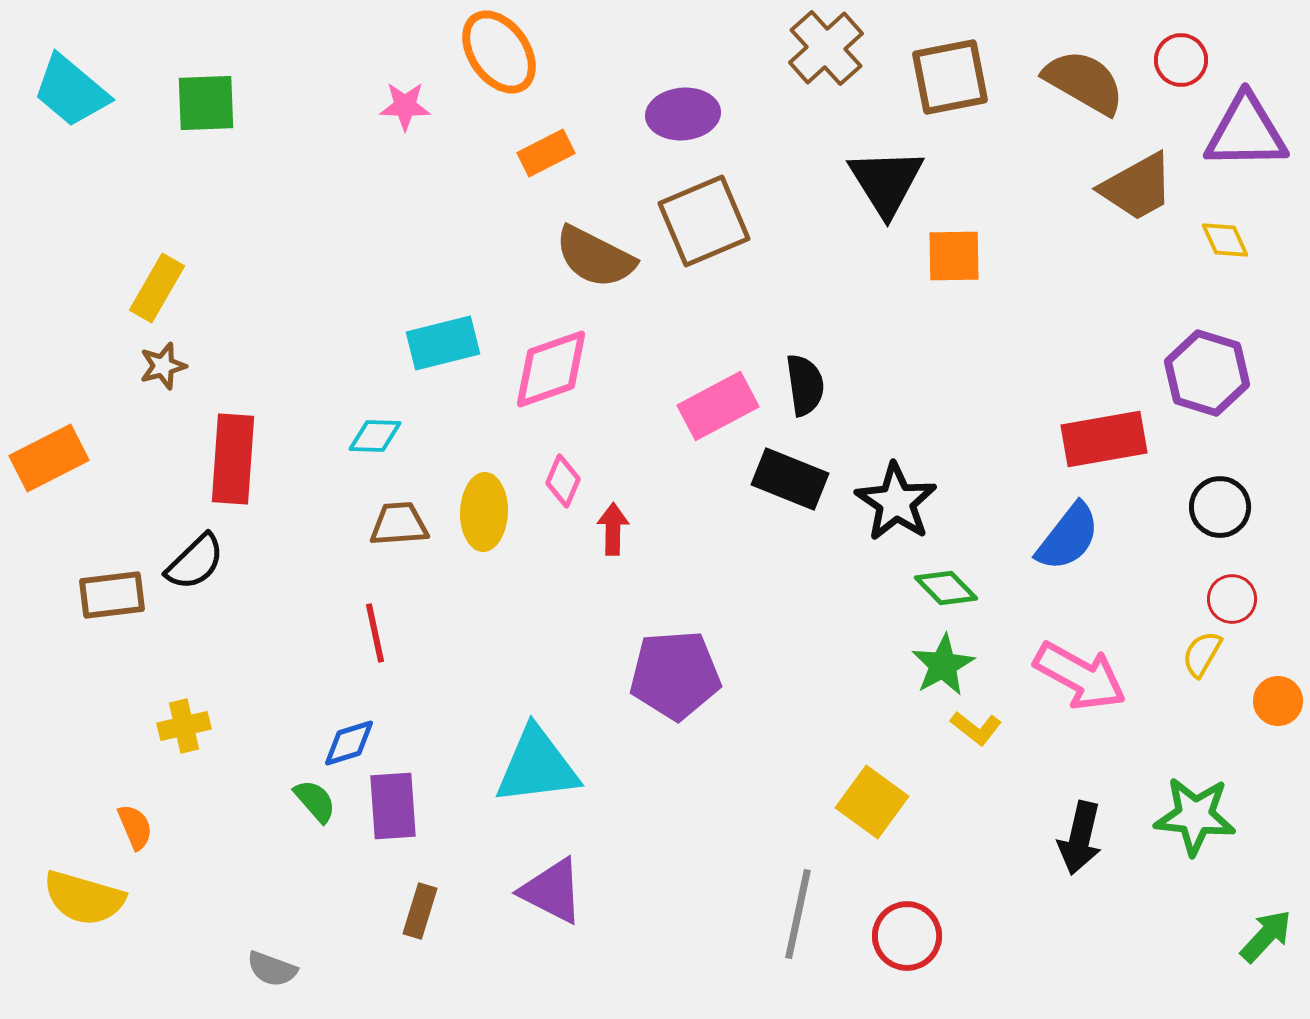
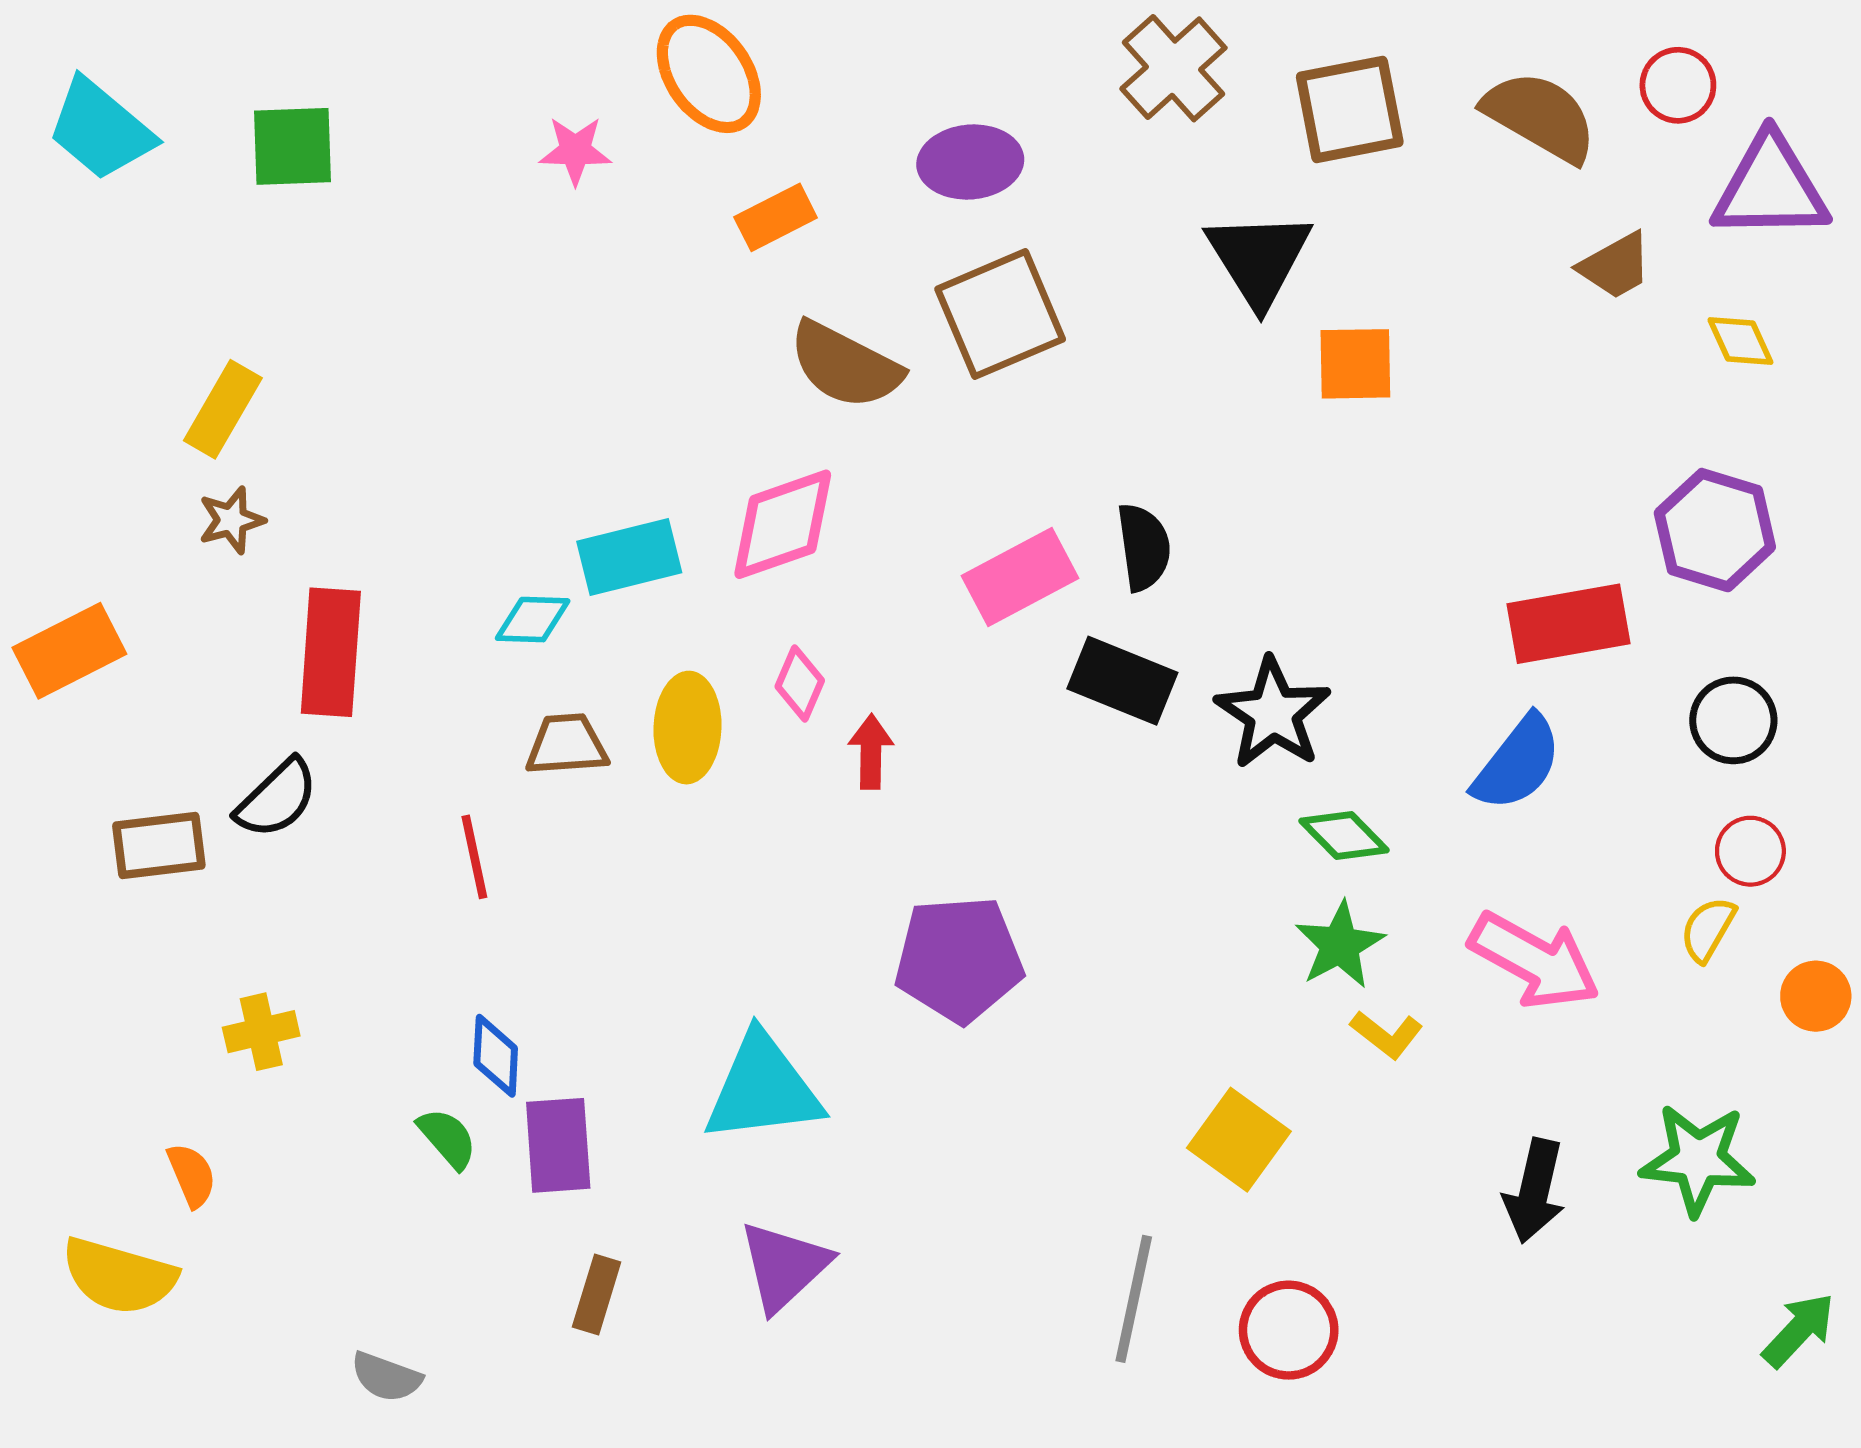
brown trapezoid: (1137, 187) -> (1615, 266), size x0.7
cyan rectangle: (443, 343) -> (629, 557), moved
red line: (375, 633) -> (474, 857), moved
blue diamond: (349, 743) -> (496, 1056), turned -70
purple triangle: (552, 891) -> (784, 1266), turned 50

